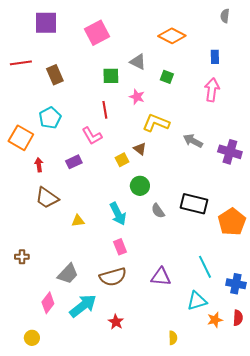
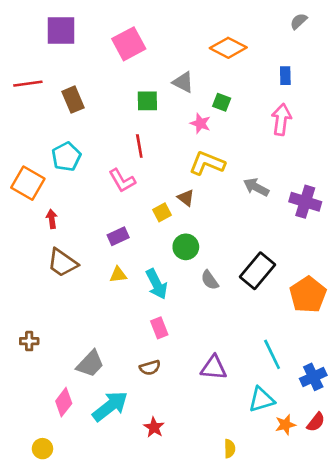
gray semicircle: (225, 16) -> (299, 21), turned 40
pink star: (137, 97) -> (200, 123), moved
purple rectangle: (74, 162) -> (118, 236), moved
black rectangle: (194, 204) -> (257, 271), turned -64
yellow triangle: (78, 221) -> (118, 275), moved
brown semicircle: (113, 277) -> (150, 368), size x0.6
blue cross: (236, 284) -> (313, 377), turned -36
red semicircle: (238, 318) -> (316, 422), turned 35

